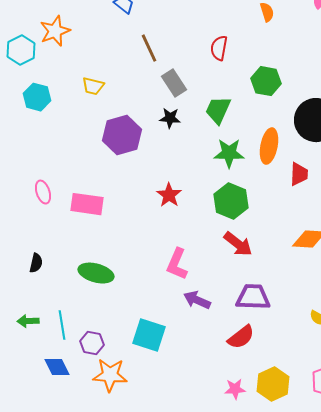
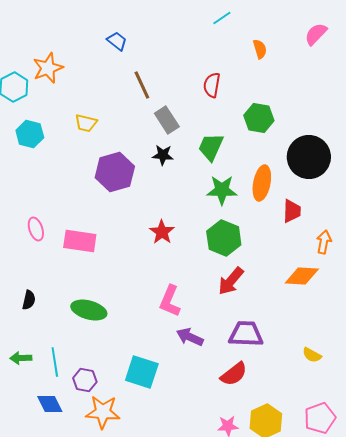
red arrow: (238, 244) -> (231, 281), turned 92

